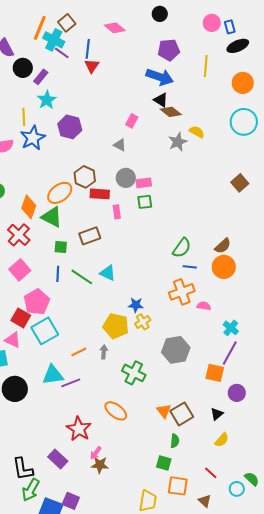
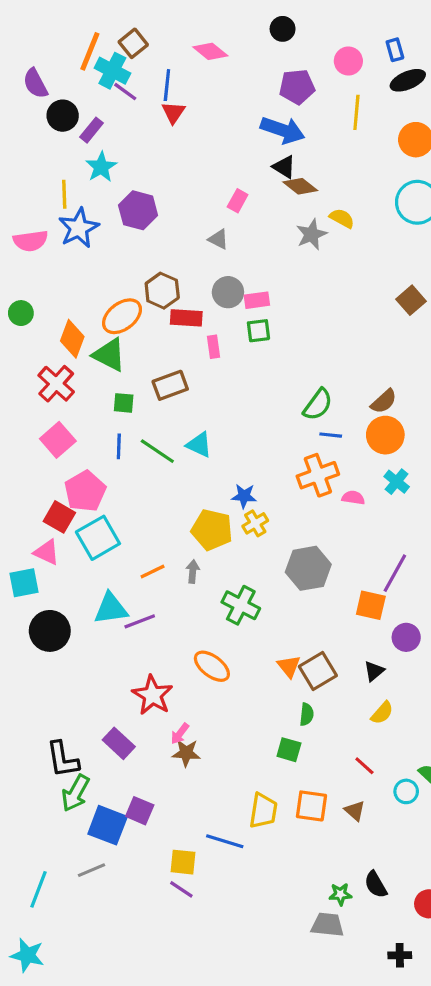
pink circle: (212, 23) -> (348, 61), moved
cyan cross: (231, 328) -> (397, 482), moved
orange square: (178, 486) -> (311, 806), moved

